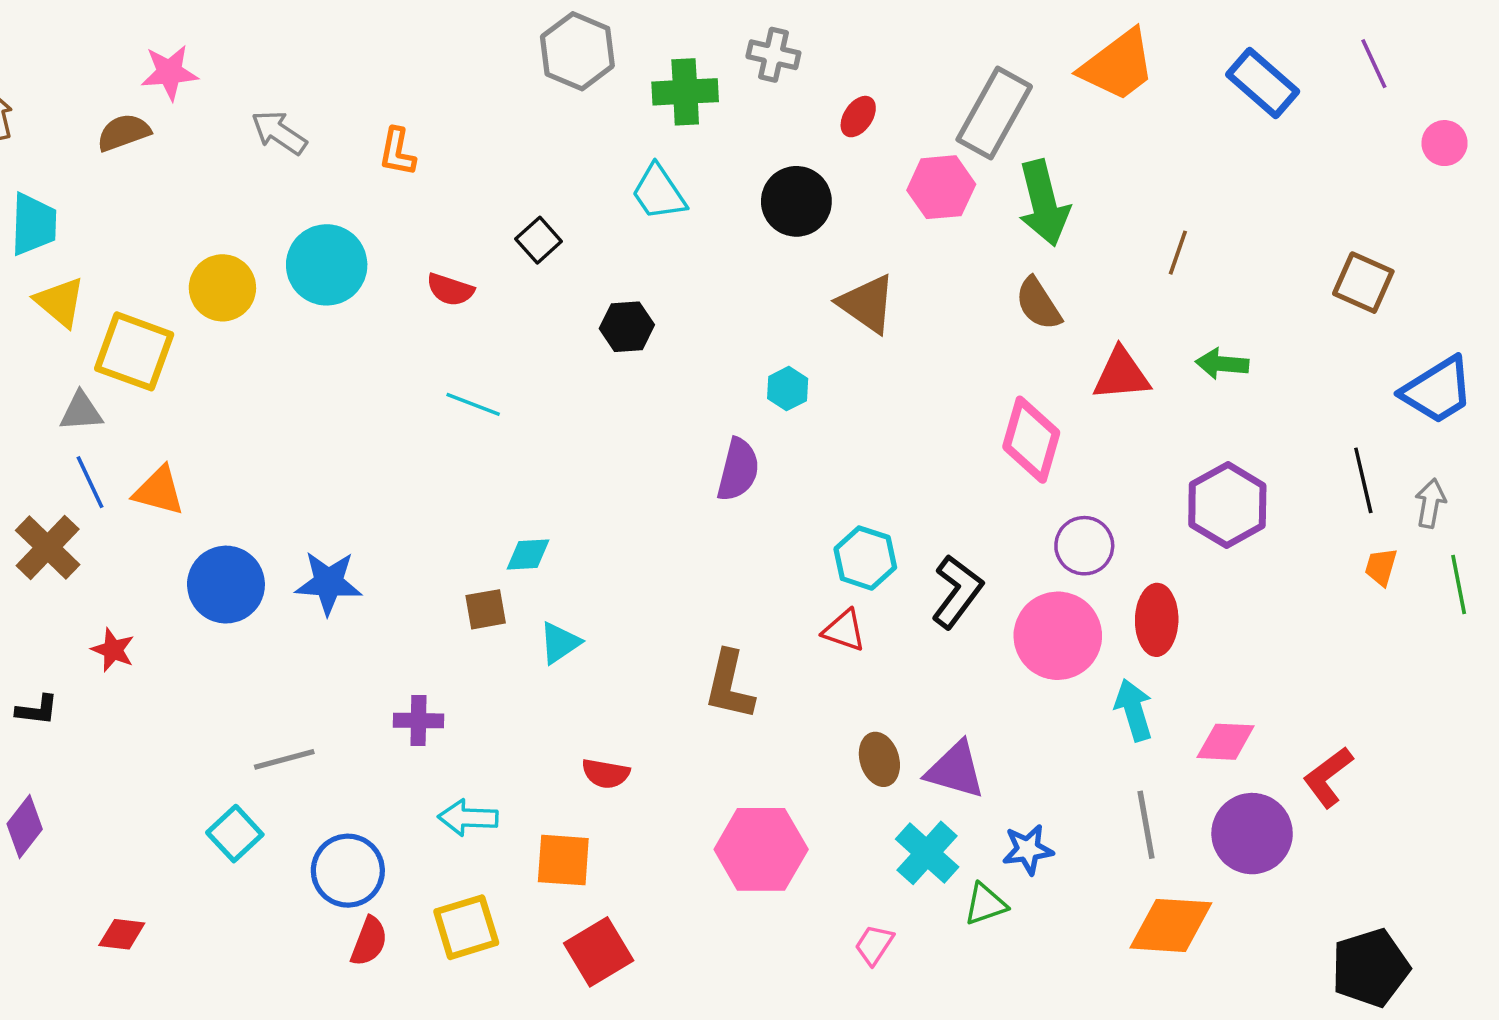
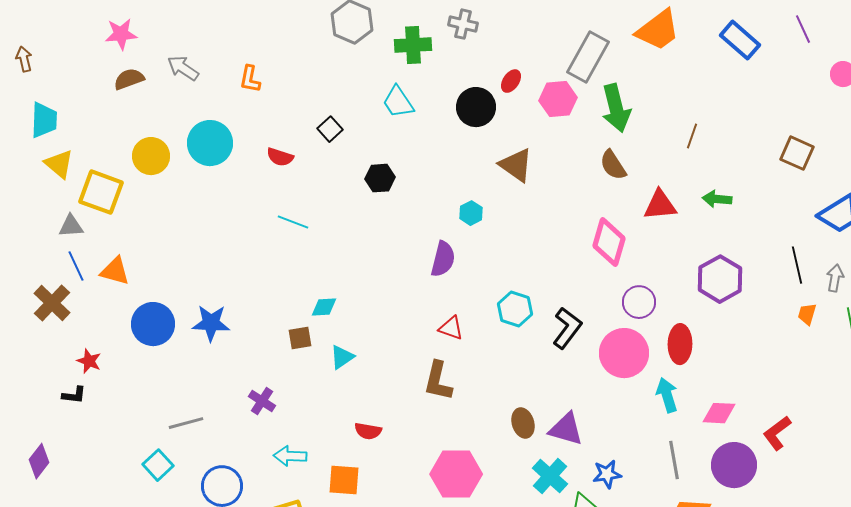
red ellipse: (858, 117) -> (511, 81), moved
brown semicircle: (124, 132) -> (129, 79), moved
red triangle: (844, 630) -> (451, 328), moved
black L-shape: (37, 710) -> (74, 395), moved
purple cross: (418, 721) -> (262, 401), turned 32

